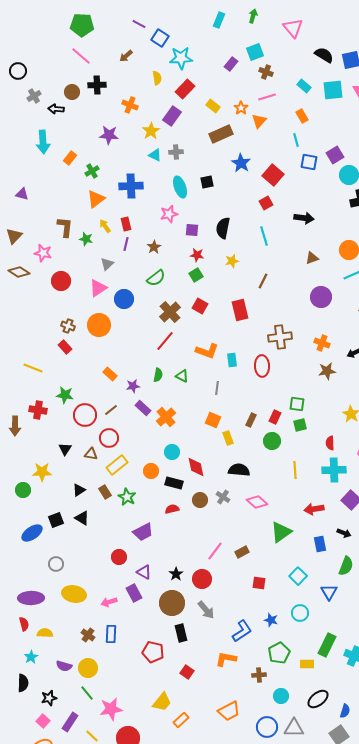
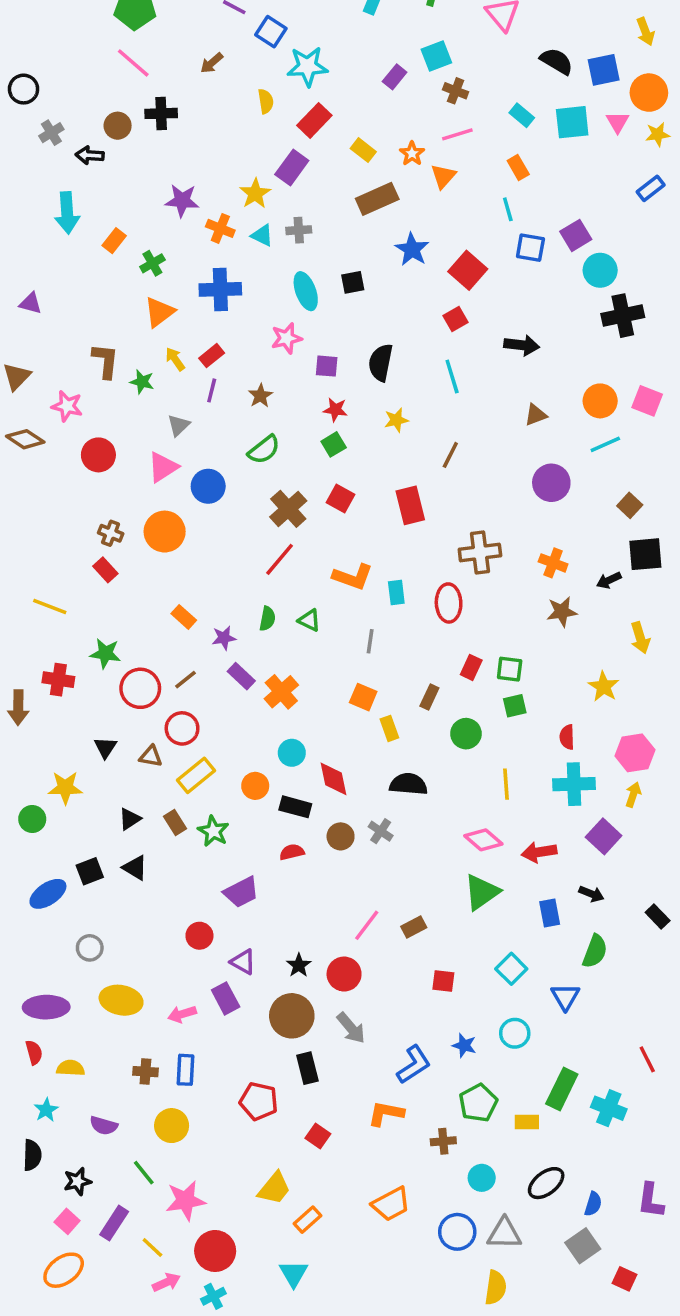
orange cross: (130, 105) -> (220, 228), moved
red rectangle: (126, 224) -> (212, 356), turned 64
red rectangle: (275, 417) -> (471, 667), moved
pink diamond: (257, 502) -> (483, 840), moved
brown cross: (88, 635) -> (145, 1072), turned -32
yellow circle: (88, 668) -> (172, 1126), moved

